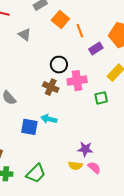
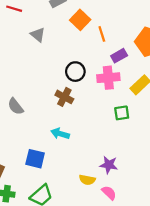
pink cross: (77, 81) -> (108, 78), moved
blue square: (29, 127) -> (35, 159), moved
purple star: (85, 149) -> (109, 165), moved
yellow semicircle: (75, 166) -> (87, 180), moved

